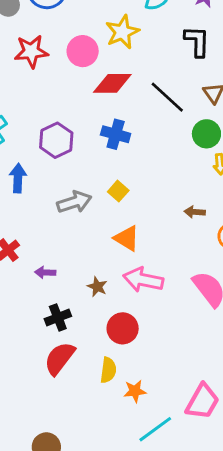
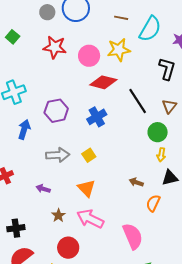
blue cross: (116, 134) -> (97, 117), turned 30
purple arrow: (45, 272) -> (43, 189), moved
black cross: (58, 317) -> (16, 228), moved

